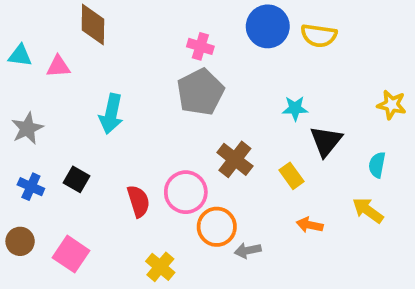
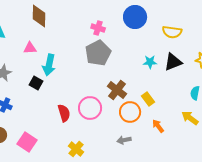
yellow semicircle: (319, 36) -> (172, 32), moved
pink triangle: (58, 66) -> (30, 48), moved
black triangle: (326, 141) -> (173, 62), moved, turned 30
black square: (77, 179) -> (36, 83), moved
orange arrow: (310, 225) -> (158, 126), turned 40
orange circle: (217, 227) -> (130, 112), moved

